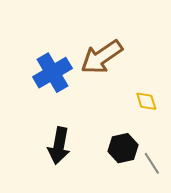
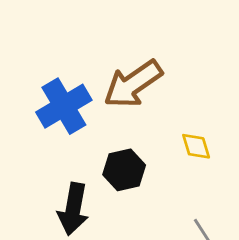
black hexagon: (123, 148) -> (124, 170), moved

